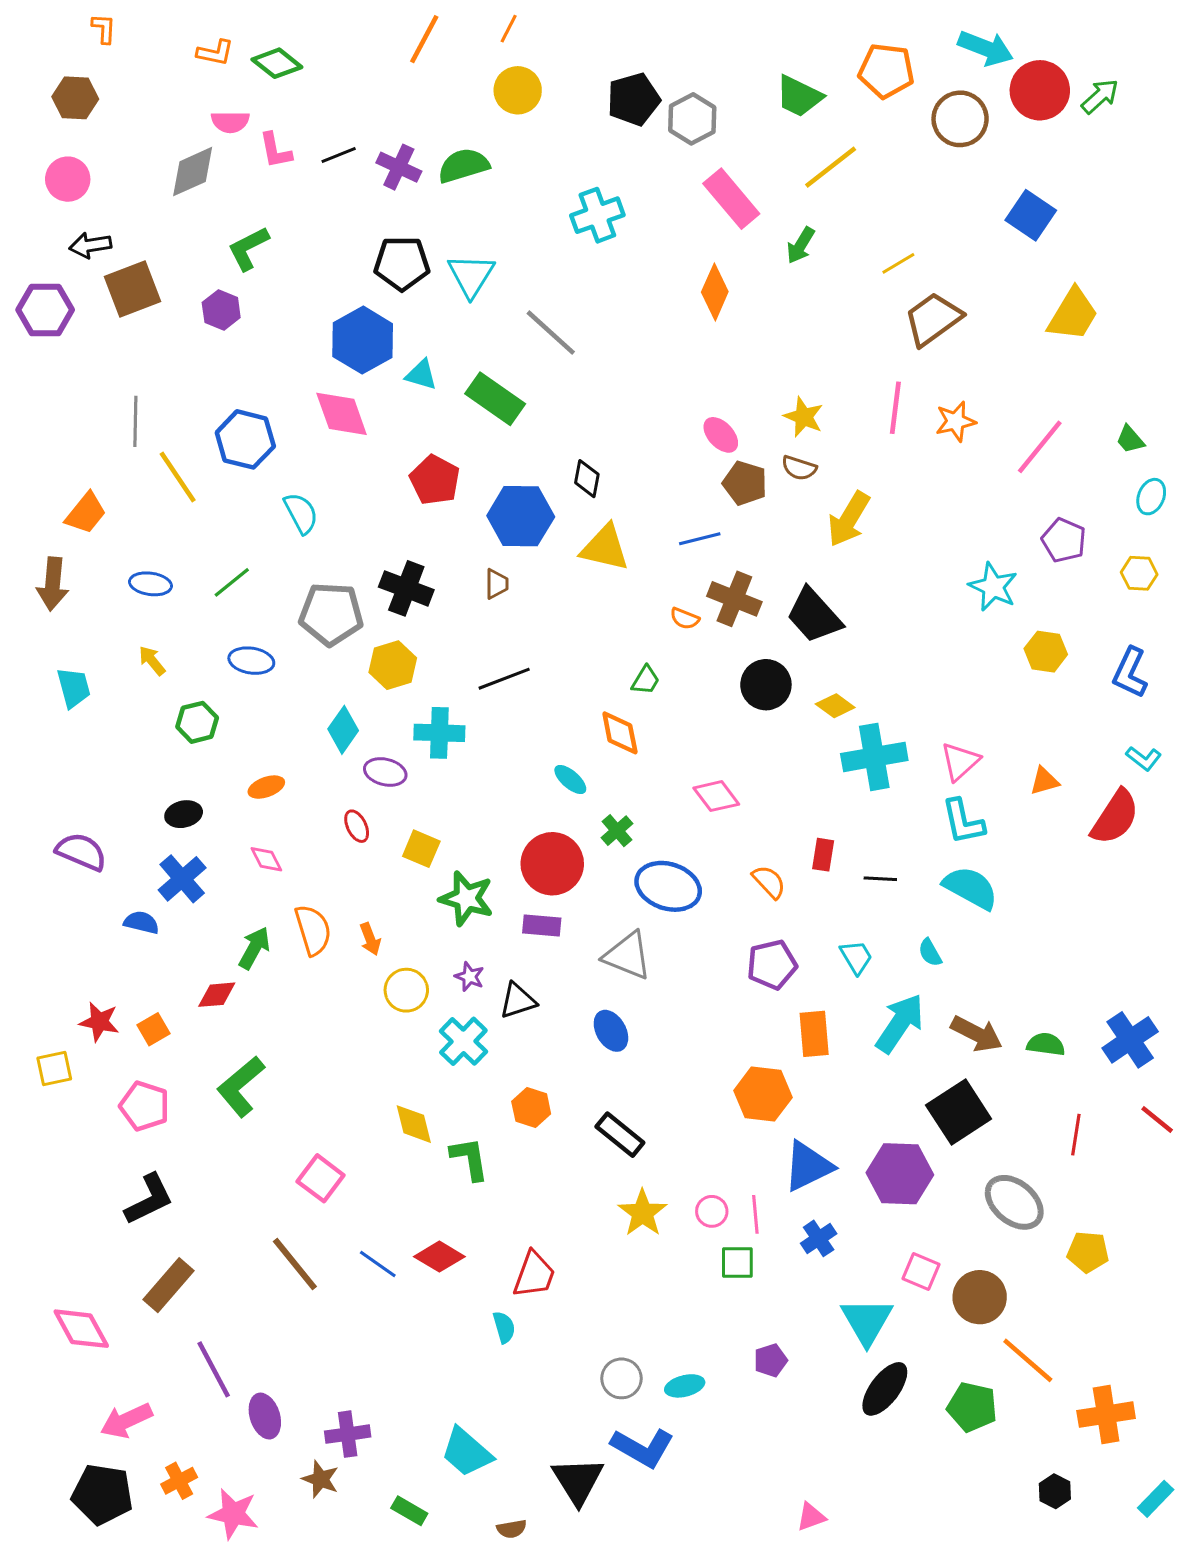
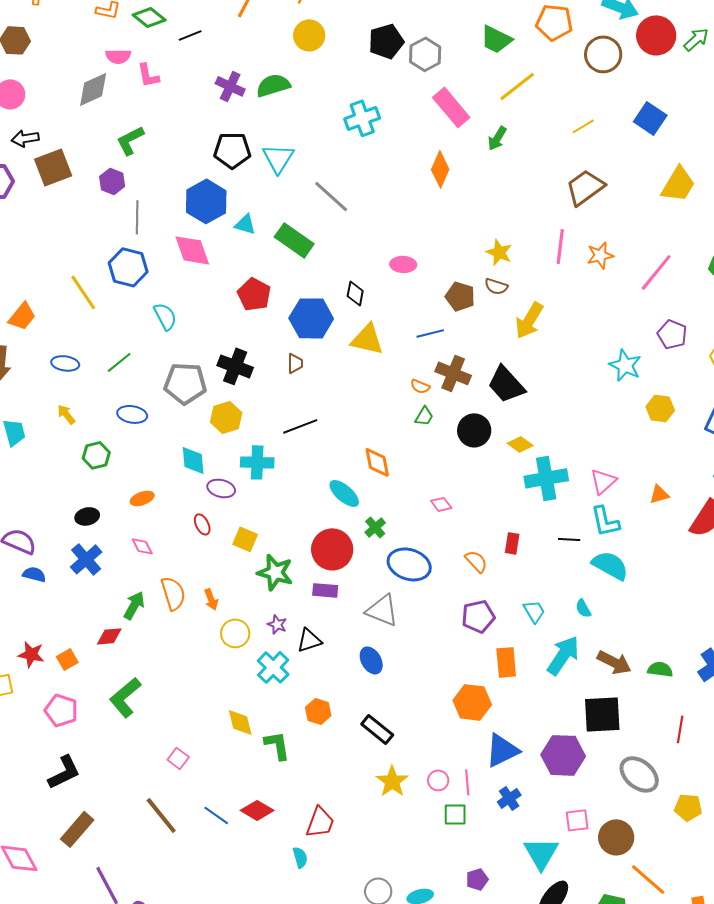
black line: (339, 155) -> (190, 35), moved
yellow line: (898, 263) -> (583, 126), moved
gray line: (135, 421) -> (137, 217), moved
pink ellipse: (721, 435) -> (403, 264), moved, turned -45
green trapezoid: (646, 680) -> (424, 416), moved
cyan diamond: (343, 730) -> (193, 460), turned -40
cyan ellipse: (570, 779) -> (344, 493), size x1.4
pink diamond: (716, 796) -> (441, 504), size x0.7
black line: (880, 879) -> (569, 539), moved
blue semicircle: (141, 922) -> (34, 574), moved
black square: (959, 1112) -> (602, 714), turned 30
pink square: (321, 1178) -> (178, 758), size x0.7
pink square: (921, 1272) -> (577, 820), turned -30

